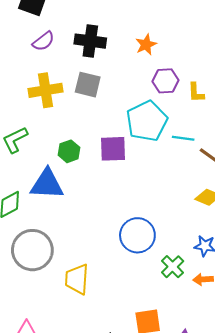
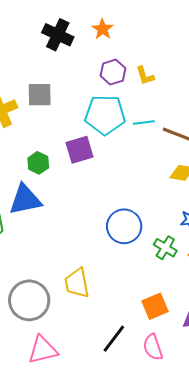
black cross: (90, 41) -> (58, 35), moved, turned 32
orange star: (146, 45) -> (103, 29), moved
cyan pentagon: (147, 121) -> (105, 115), turned -30
gray circle: (32, 250) -> (29, 300), moved

